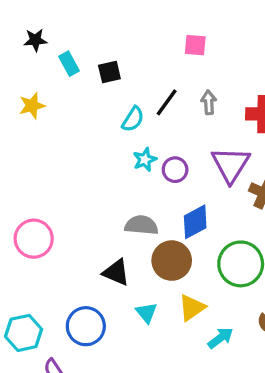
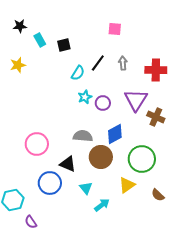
pink circle: (34, 239) -> (37, 144), moved
yellow triangle: (192, 308) -> (127, 185), moved
blue circle: (86, 326) -> (50, 183), moved
cyan arrow: (220, 338) -> (102, 205), moved

